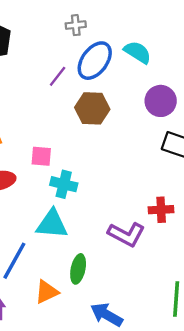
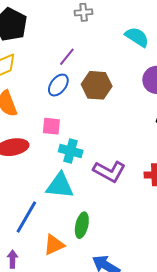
blue ellipse: (95, 61) -> (58, 85), moved, size x0.7
purple L-shape: (126, 234) -> (109, 171), moved

